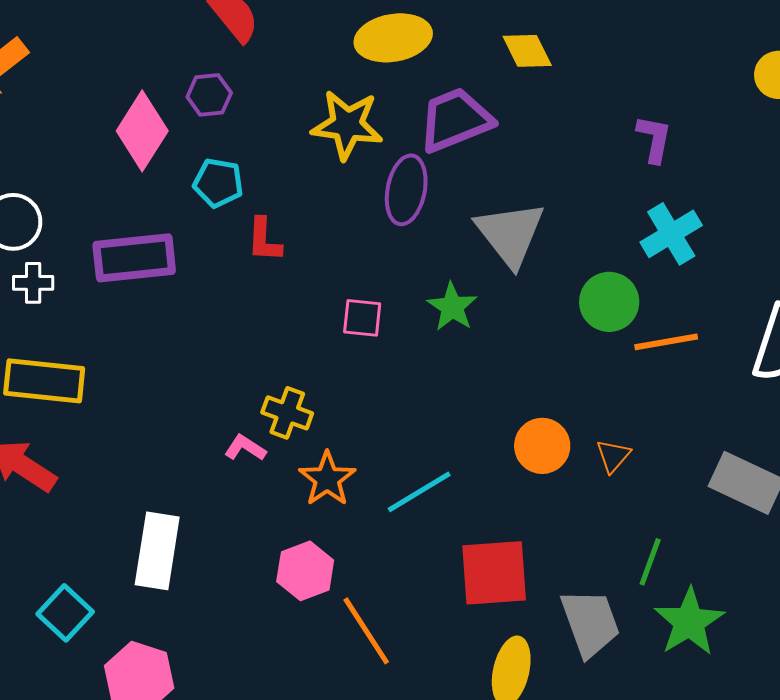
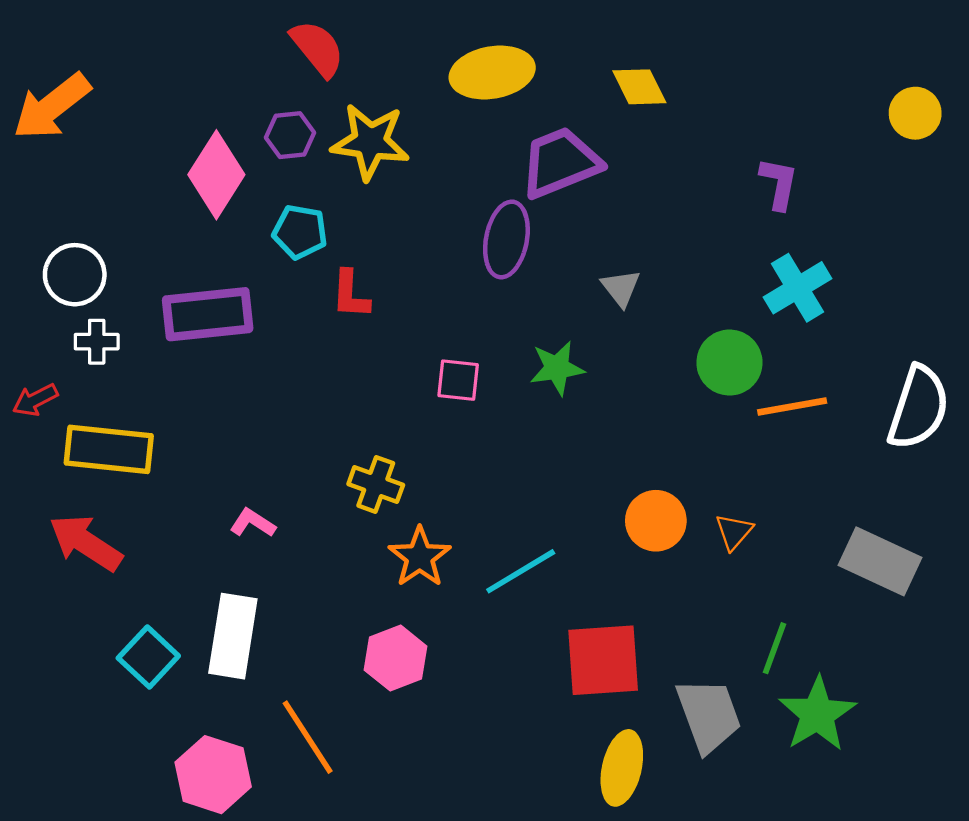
yellow star: (347, 125) -> (370, 142), moved
gray triangle: (510, 234) -> (621, 288), size x0.5
green star: (452, 307) -> (557, 368), turned 30
pink L-shape: (245, 448) -> (253, 523), moved
cyan square: (65, 613) -> (148, 657), moved
orange line: (366, 631) -> (308, 737), moved

